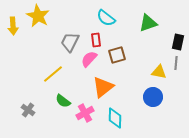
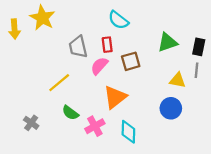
green triangle: (148, 23) -> (167, 42), moved
gray trapezoid: (70, 42) -> (78, 47), turned -40

